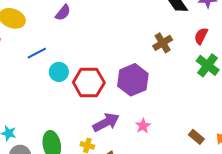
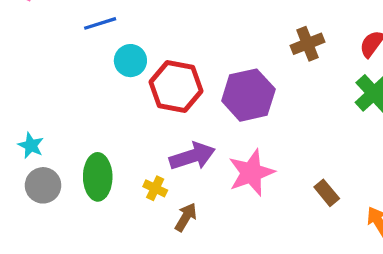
pink star: (143, 126) -> (251, 173), size x1.8
brown rectangle: (196, 137) -> (327, 193), moved

